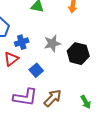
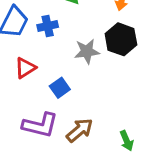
blue cross: (22, 42) -> (48, 26), moved
black hexagon: (78, 54) -> (121, 39), moved

